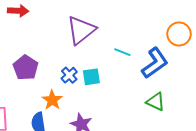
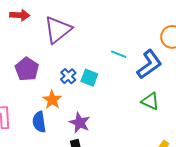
purple triangle: (81, 30) -> (58, 30), moved
cyan square: (91, 77) -> (89, 78), turned 30

